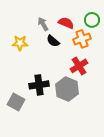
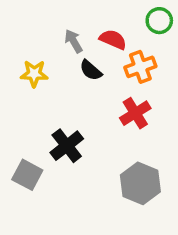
green circle: (92, 20) -> (159, 21), moved
black cross: (39, 85) -> (67, 146), turned -30
gray hexagon: (67, 89) -> (140, 183), moved

